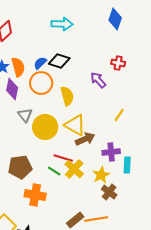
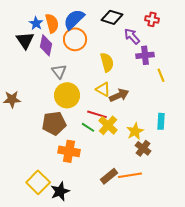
black diamond: (59, 61) -> (112, 17), moved
blue semicircle: (40, 63) -> (74, 19), size x1.6
yellow semicircle: (67, 96) -> (107, 62), moved
yellow line: (119, 115) -> (161, 75), moved, turned -56
yellow triangle: (75, 125) -> (103, 89), moved, size x0.7
yellow circle: (45, 127) -> (67, 95), moved
purple cross: (111, 152) -> (145, 55), moved

